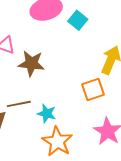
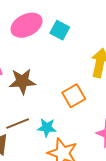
orange square: (93, 90) -> (74, 96), moved

